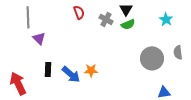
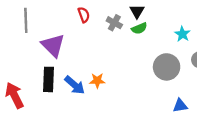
cyan star: (166, 19) -> (182, 34), moved
purple triangle: (39, 38) -> (53, 45), moved, size x1.6
black rectangle: (48, 69) -> (49, 79), size x1.5

